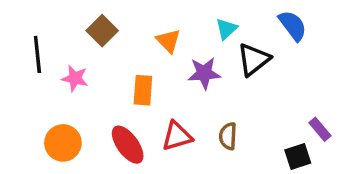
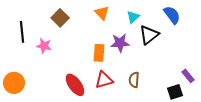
orange triangle: (168, 41) -> (102, 13), moved
orange rectangle: (143, 90) -> (99, 53), moved
orange circle: (63, 143) -> (14, 83), moved

